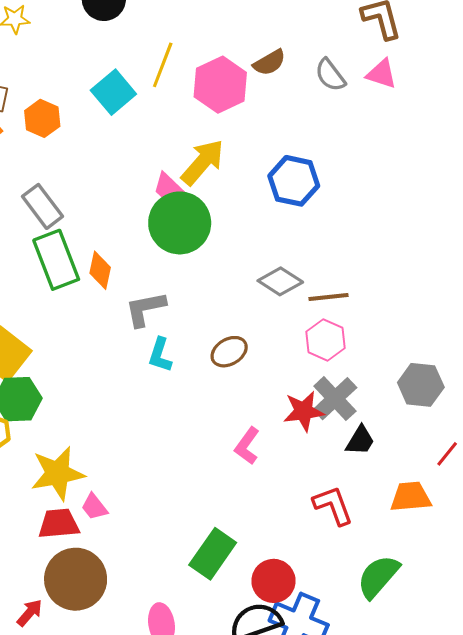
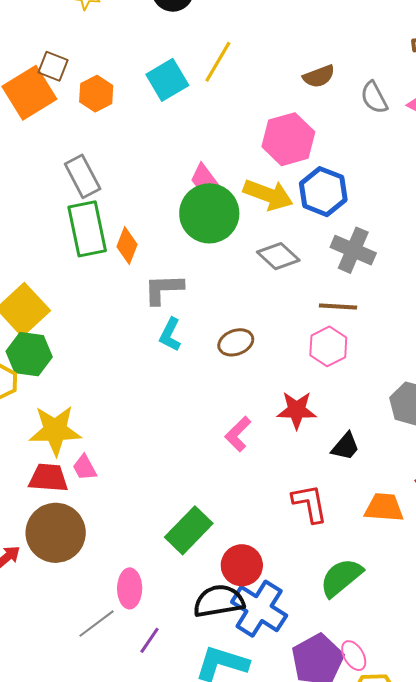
pink hexagon: (220, 85) -> (288, 139), moved
yellow arrow: (203, 162) -> (268, 195), moved, turned 60
gray diamond: (280, 281) -> (278, 256), moved
gray cross: (335, 399) -> (353, 250), moved, turned -33

